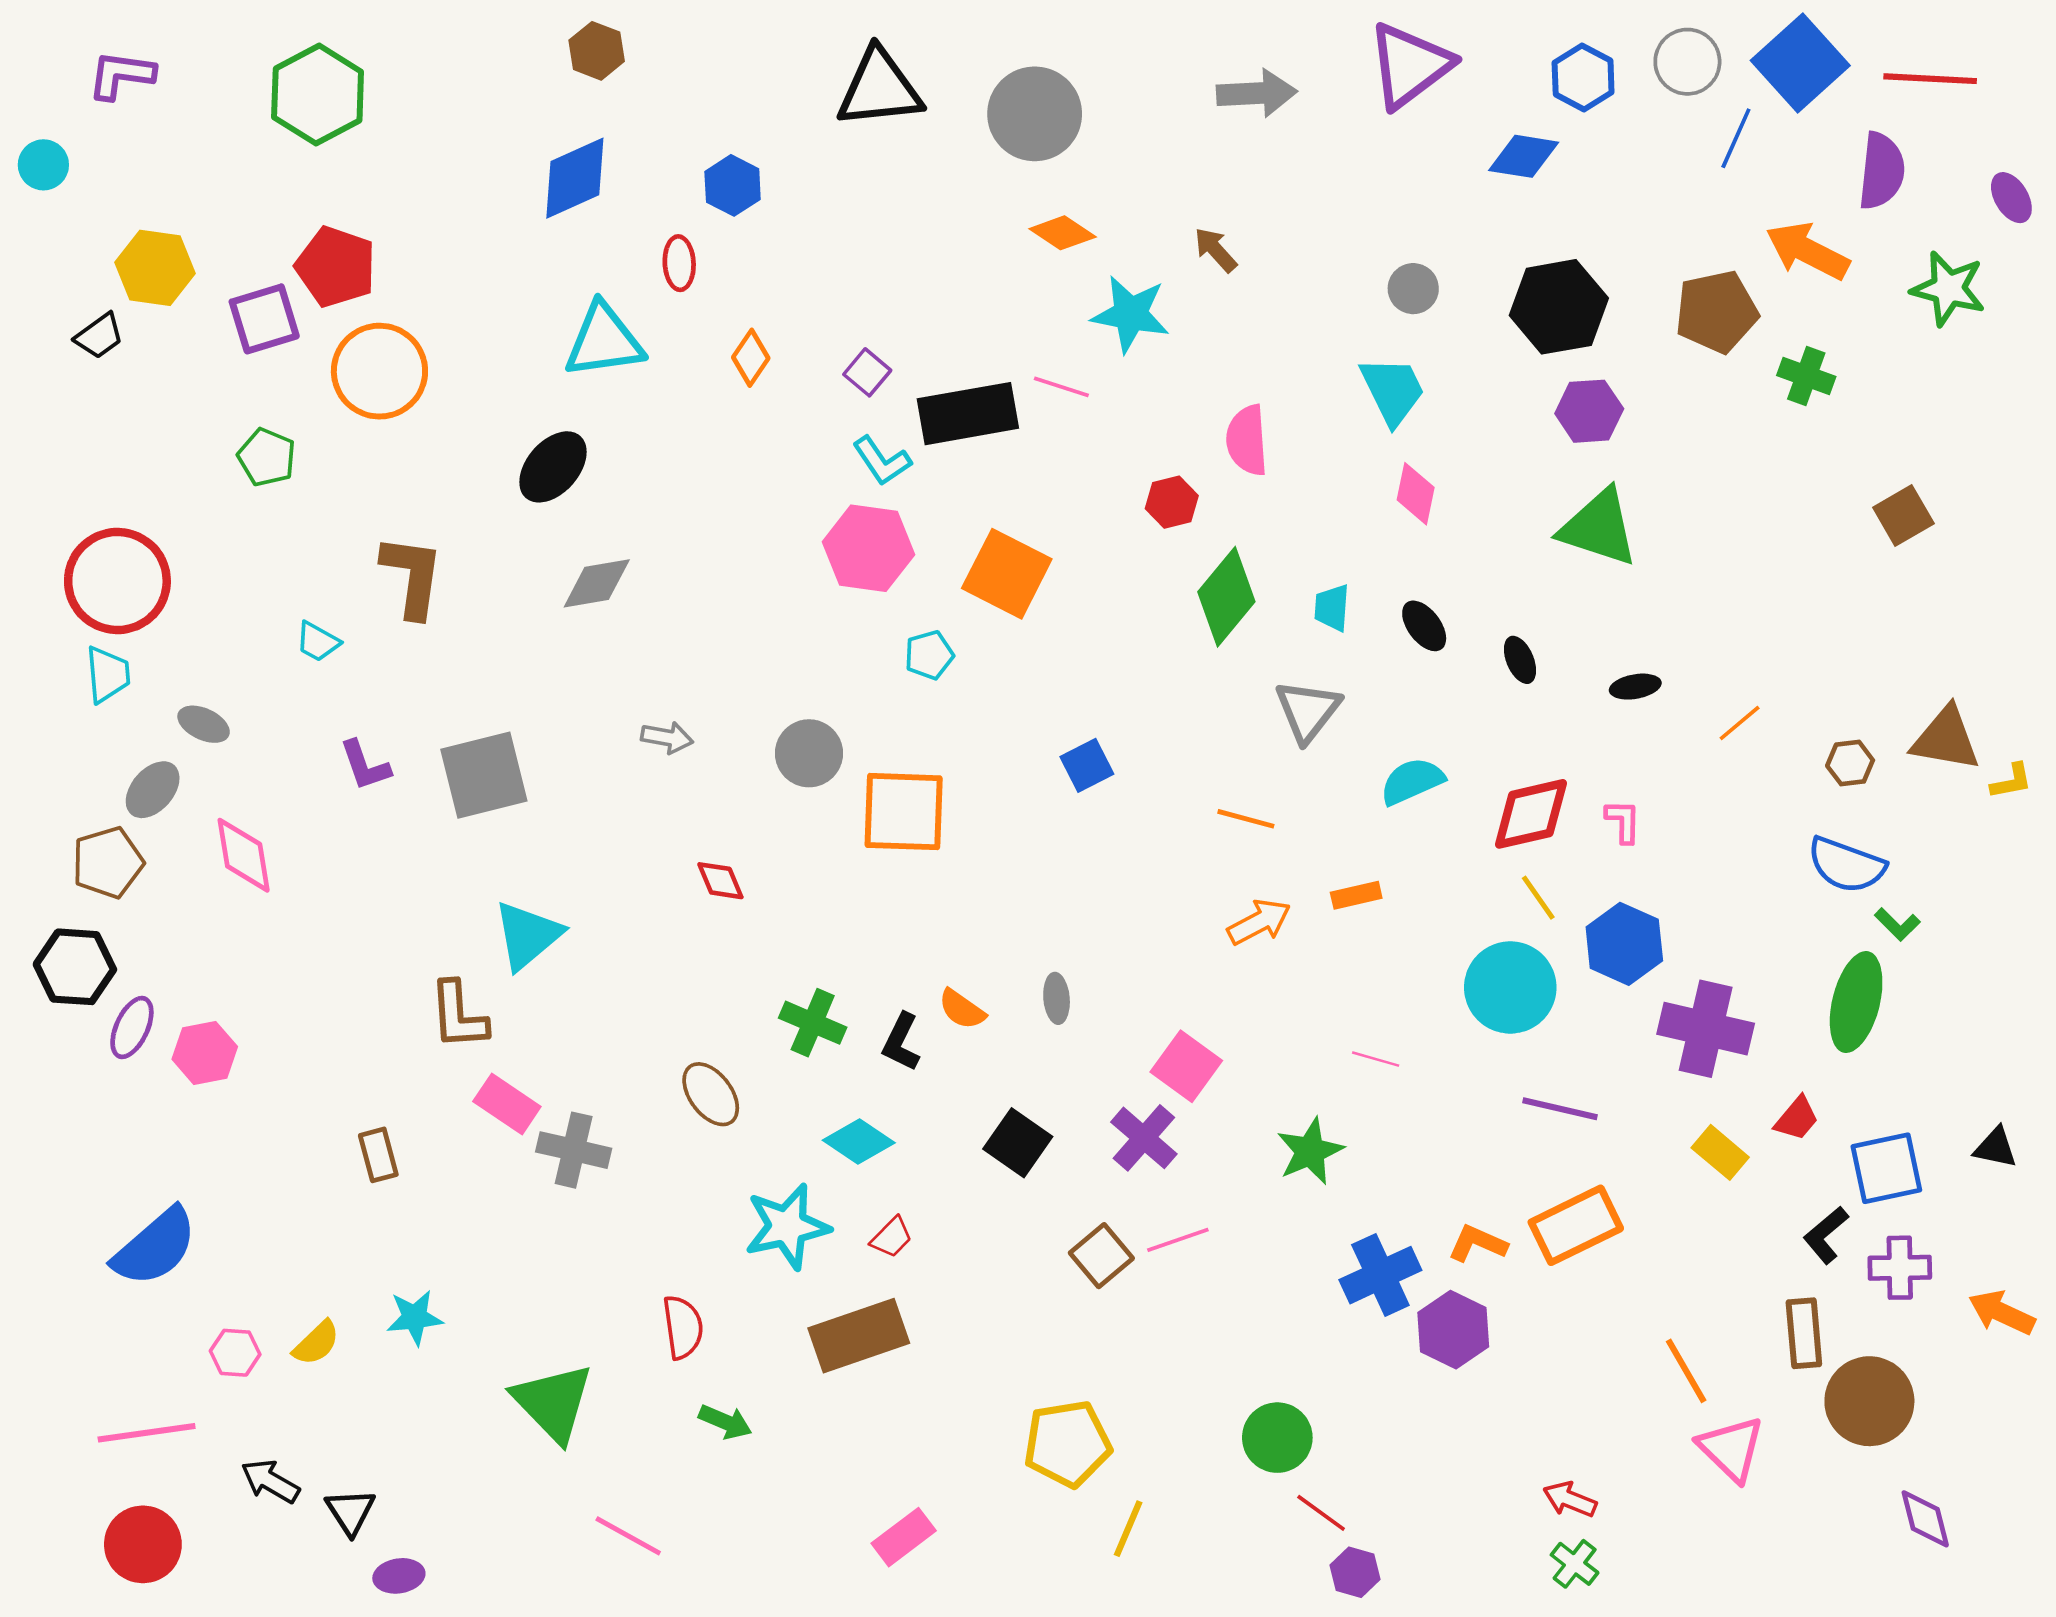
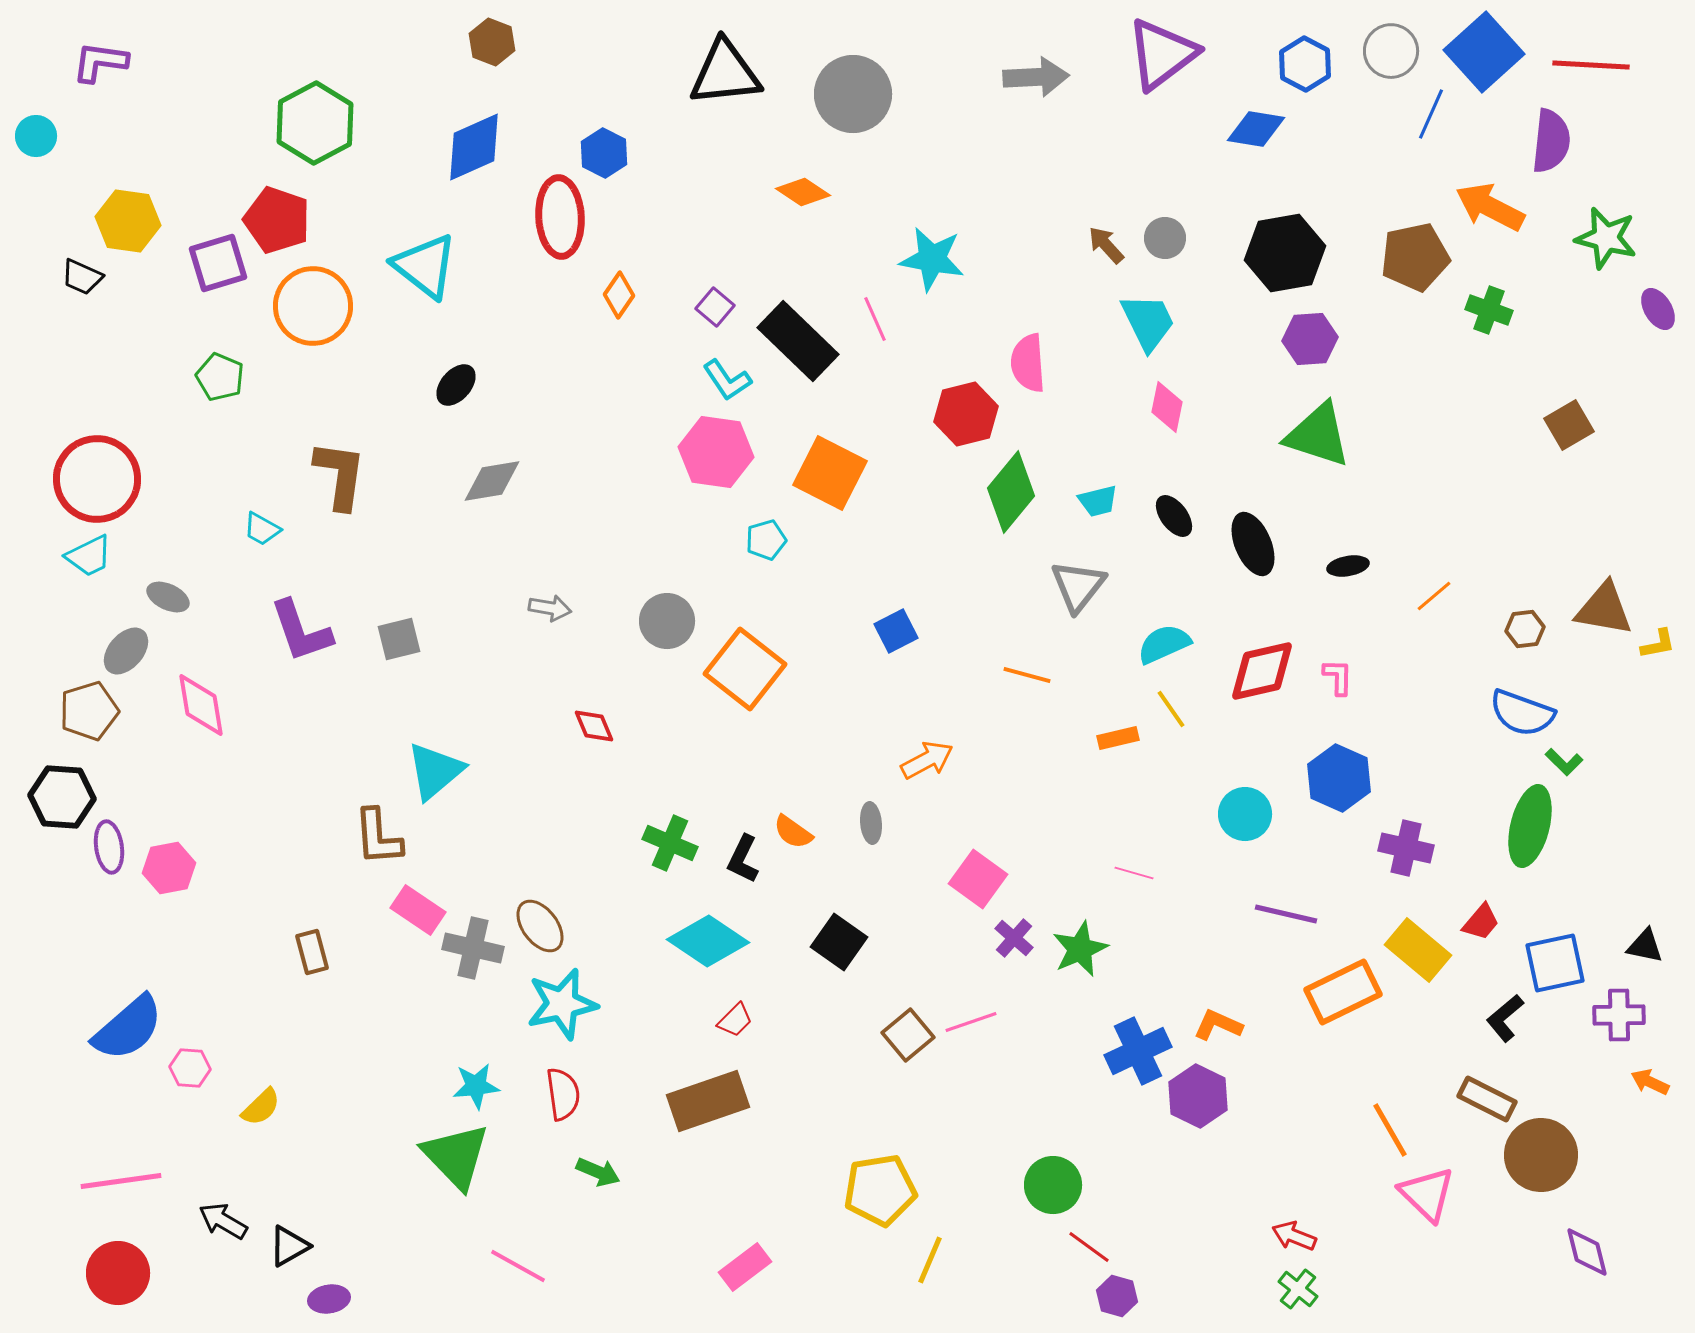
green hexagon: (318, 94) -> (315, 123), moved
purple ellipse: (2011, 198) -> (1658, 309), moved
orange diamond: (1063, 233) -> (803, 192), moved
brown arrow: (1215, 250) -> (1106, 245), moved
red ellipse: (679, 263) -> (560, 217), size x1.8
black trapezoid: (99, 336) -> (82, 277), turned 60
cyan triangle: (604, 341) -> (425, 266), moved, turned 46
pink line: (1061, 387) -> (875, 319), turned 48
black rectangle: (968, 414) -> (798, 341), turned 54
black ellipse: (553, 467) -> (456, 385), size x0.7
red hexagon: (1172, 502) -> (966, 414), size x1.5
cyan trapezoid: (1332, 608) -> (1098, 501), turned -108
black ellipse: (1520, 660) -> (1253, 544), size x1.6
cyan trapezoid: (108, 674) -> (89, 556), turned 69
purple L-shape: (365, 765) -> (301, 631), size x1.5
gray square: (484, 775) -> (399, 639), size x0.6
orange square: (904, 812) -> (745, 669), turned 36
yellow line: (1538, 898) -> (1171, 709), moved
orange arrow: (1259, 922) -> (927, 760), moved
cyan circle: (1510, 987) -> (1245, 814), size x0.7
purple ellipse: (132, 1028) -> (109, 847), turned -33
purple cross: (1706, 1029) -> (1406, 848), size x0.7
brown ellipse: (711, 1094) -> (540, 926), moved
purple cross: (1144, 1138) -> (1014, 938), moved, size x0.7
cyan diamond: (859, 1142) -> (708, 941), size x1.4
yellow rectangle: (1720, 1152) -> (1418, 950), size x1.4
orange rectangle: (1576, 1225) -> (1343, 992), moved
cyan star: (787, 1226) -> (562, 1004), moved
purple cross: (1900, 1268) -> (1619, 1015), moved
orange arrow: (2002, 1313) -> (1650, 1082), size x0.7
cyan star: (415, 1317) -> (476, 1086), moved
brown rectangle: (1804, 1333) -> (1487, 1099), turned -58
pink hexagon: (235, 1353) -> (190, 1068), moved
black triangle: (350, 1512) -> (289, 1246), turned 33

